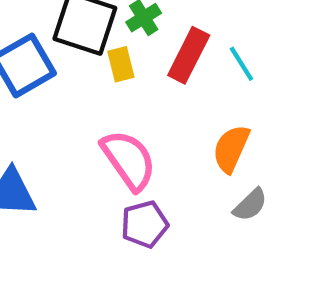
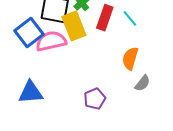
yellow rectangle: (121, 64) -> (74, 26), size x1.8
pink semicircle: (129, 160) -> (51, 41), moved, turned -60

